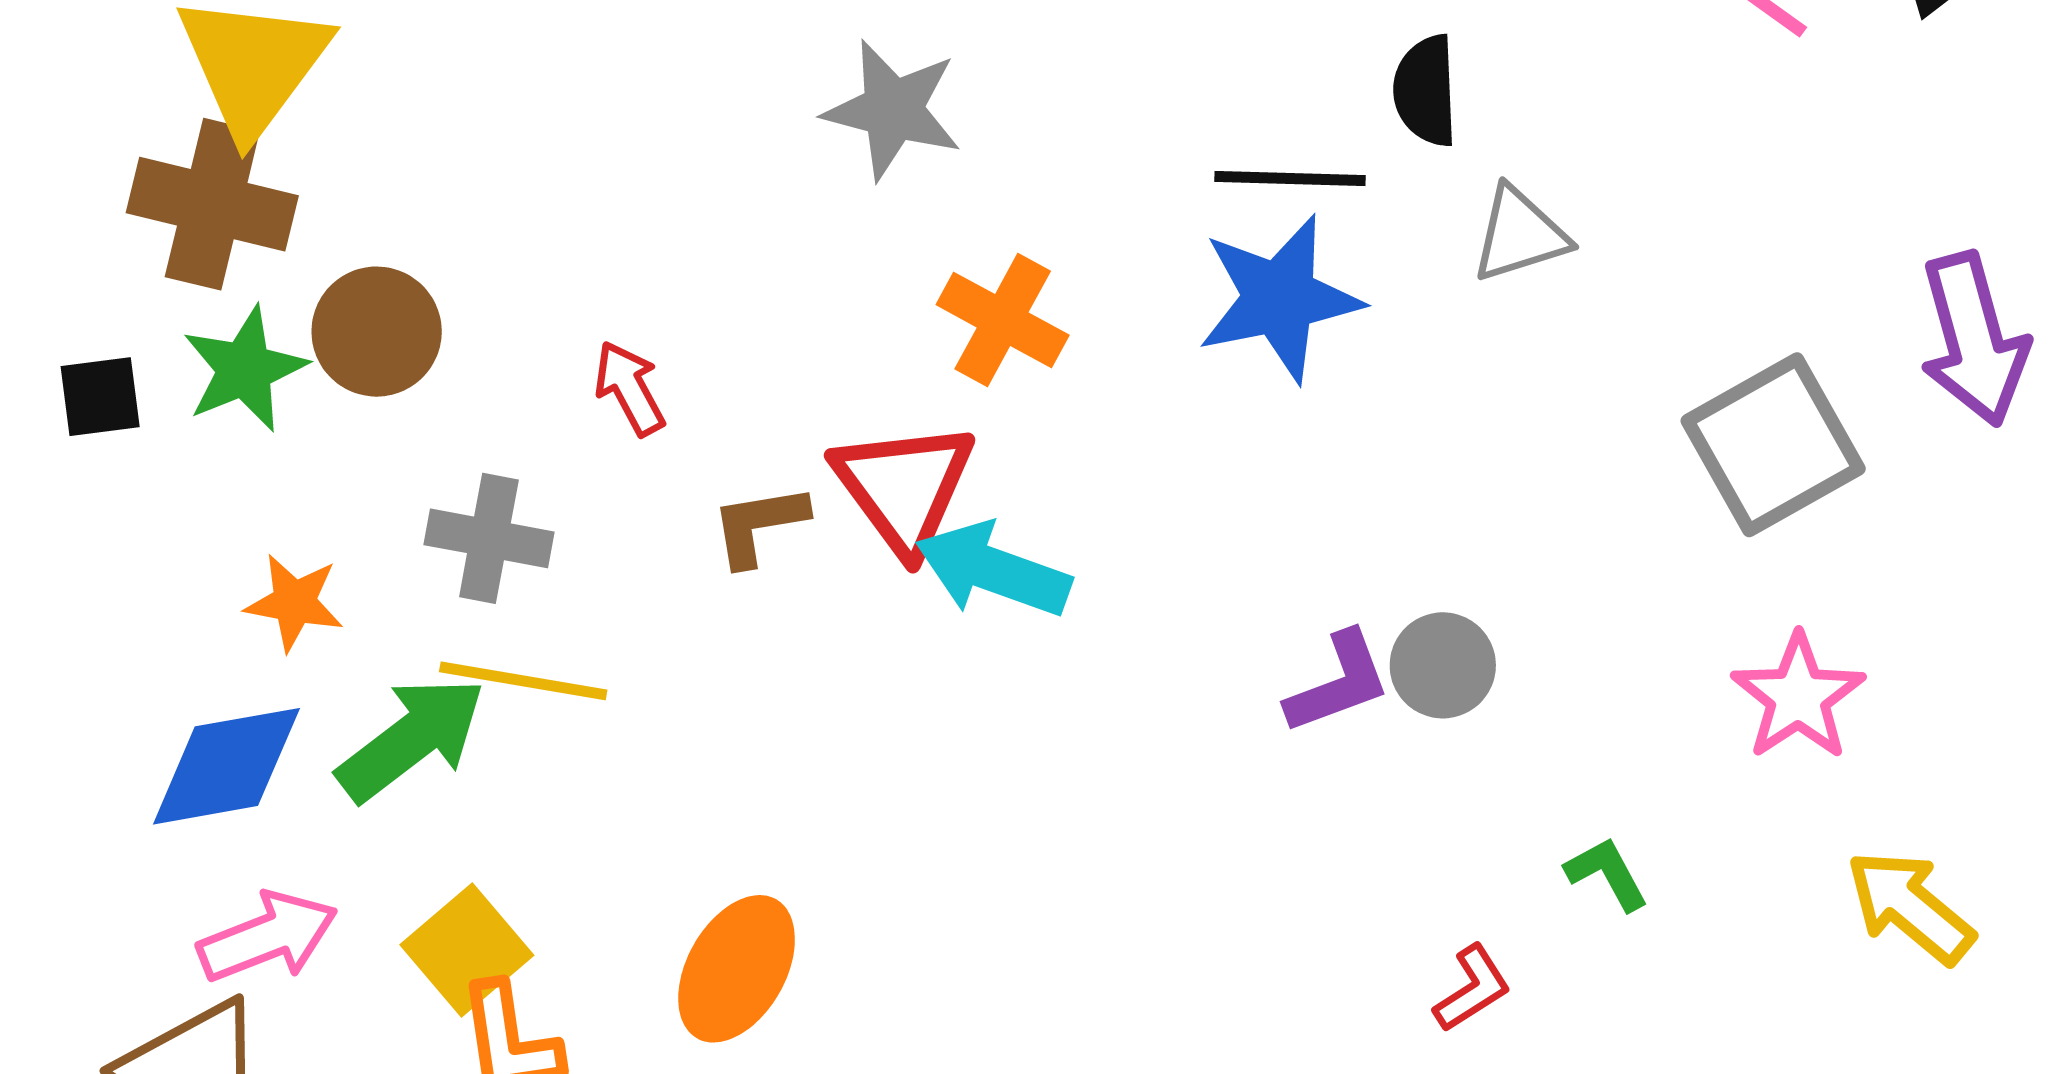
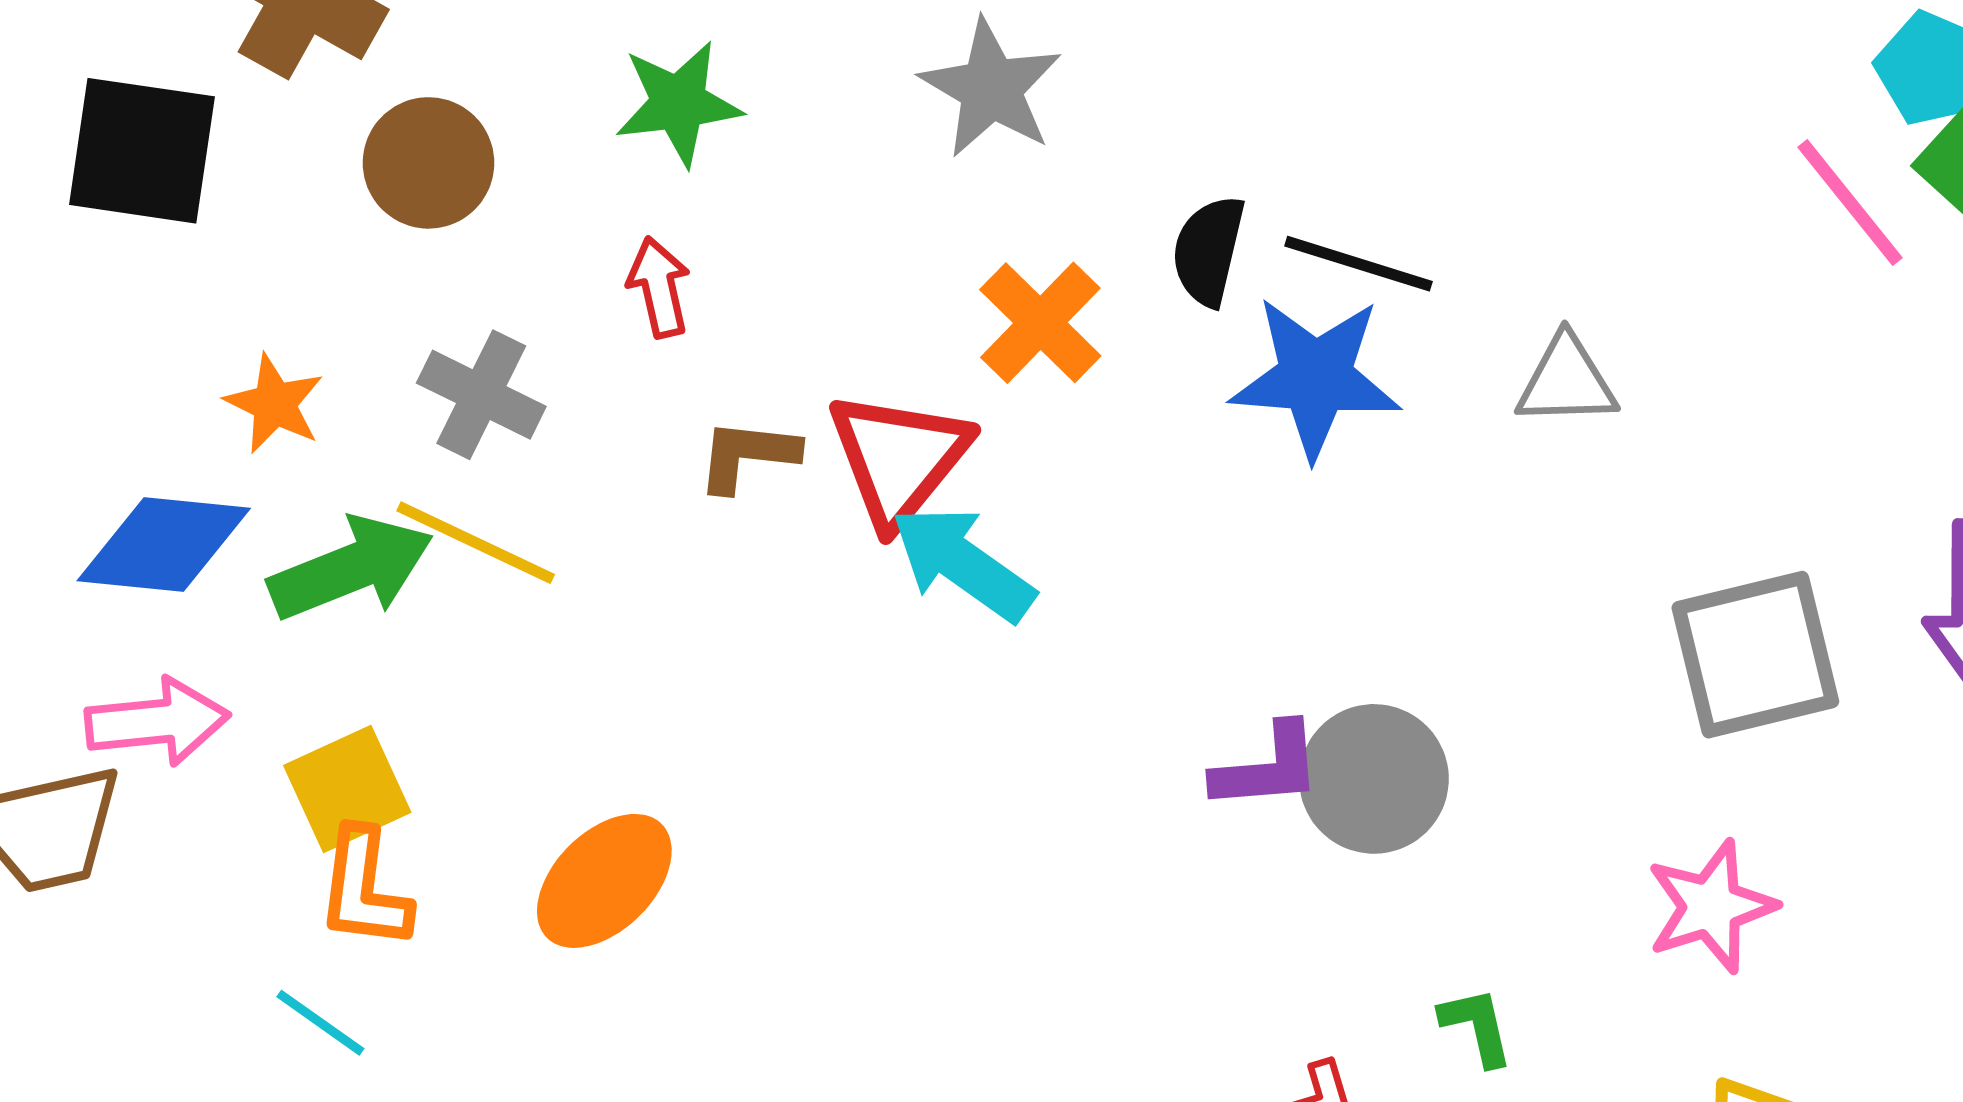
black semicircle: (1426, 91) -> (1208, 251), moved
green star: (245, 369) -> (678, 103), moved
black square: (100, 397) -> (142, 151), size x1.8
gray circle: (1443, 665) -> (1374, 779), size x1.4

